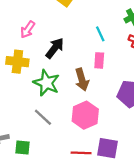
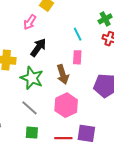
pink arrow: (28, 30) -> (30, 22), moved
green square: (23, 148) -> (32, 133), moved

